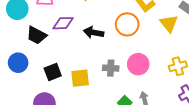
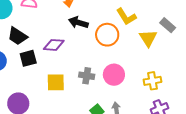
purple diamond: (63, 23) -> (54, 45), moved
black arrow: (94, 32) -> (78, 23), moved
black square: (53, 72) -> (28, 58), moved

